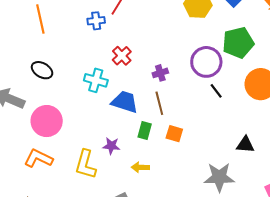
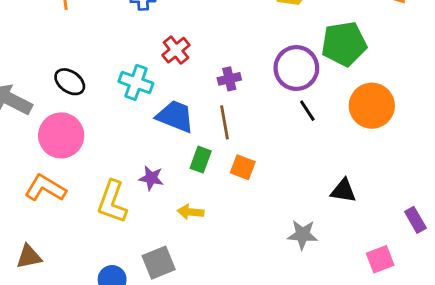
black ellipse: (42, 70) -> (70, 82), moved
gray star: (219, 177) -> (303, 235), size x0.7

